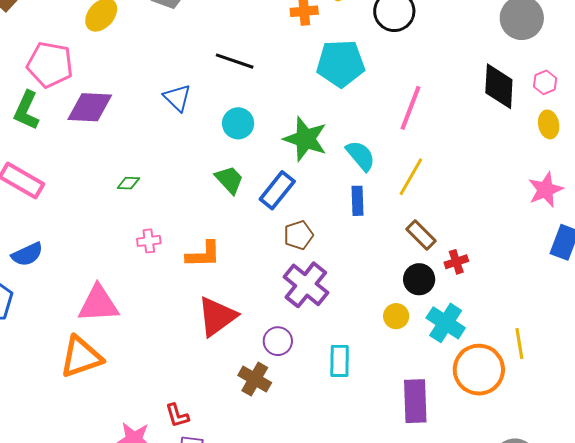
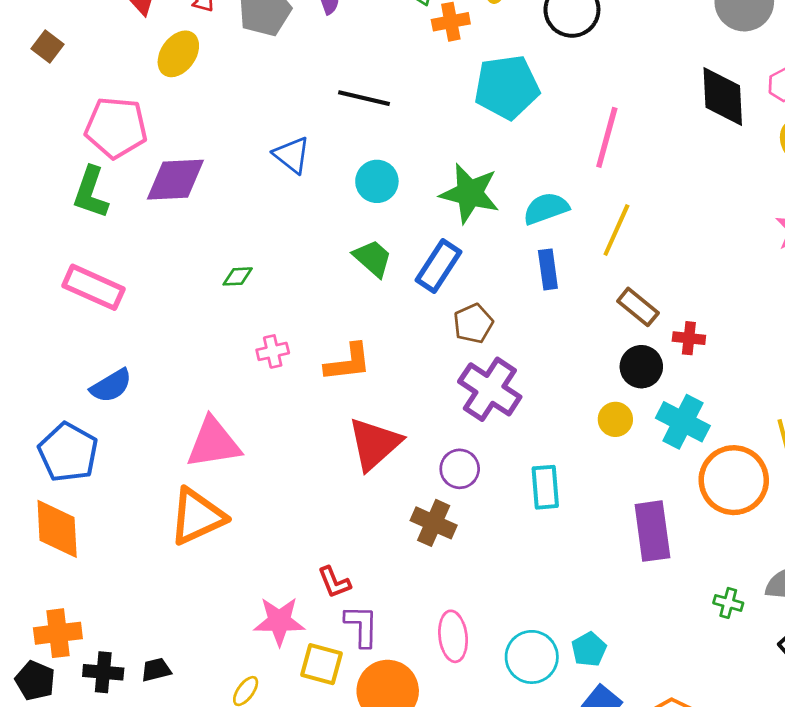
cyan semicircle: (361, 156) -> (546, 208), turned -64
red cross: (456, 262) -> (689, 338), turned 30

